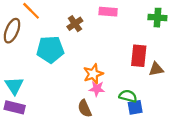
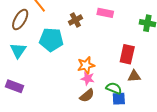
brown triangle: (156, 69) -> (134, 76), moved
cyan triangle: (14, 86) -> (18, 50), moved
brown semicircle: (85, 108) -> (87, 96), moved, turned -112

